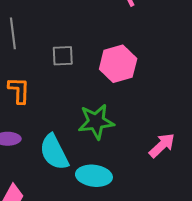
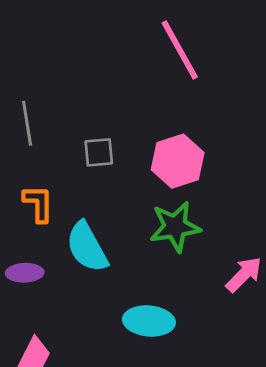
green star: (96, 122) -> (175, 227), moved
cyan semicircle: (54, 152) -> (87, 247), moved

